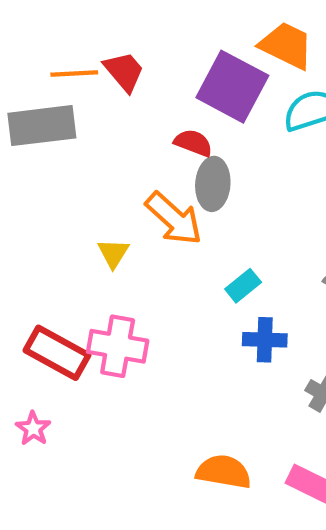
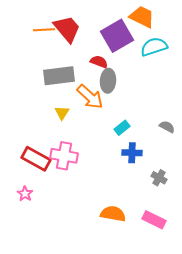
red trapezoid: (124, 71) -> (67, 29), size x1.4
purple square: (232, 87) -> (117, 36), turned 32
gray rectangle: (42, 126) -> (59, 76), moved

